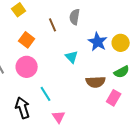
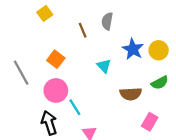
orange square: (27, 40) -> (56, 59), moved
pink circle: (27, 67) -> (56, 90), moved
pink rectangle: (114, 98) -> (150, 122), moved

